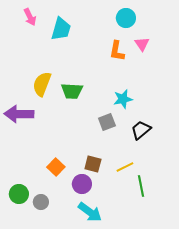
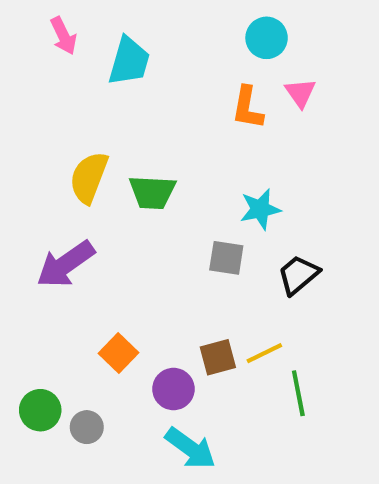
purple arrow: (19, 114) -> (66, 264), moved, turned -36
gray square: (107, 122) -> (226, 258), turned 30
brown square: (93, 164) -> (218, 357), moved, turned -30

